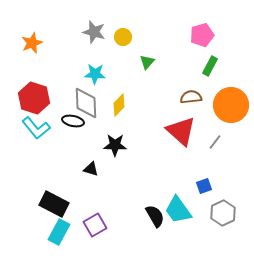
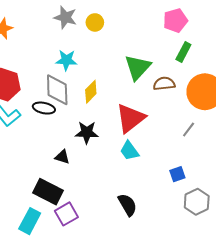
green triangle: (147, 62) -> (138, 67), moved, size x1.8
red triangle: (181, 131) -> (131, 118), moved, turned 40
black rectangle: (54, 204) -> (48, 192), moved
cyan trapezoid: (178, 210) -> (129, 151), moved, size x0.7

